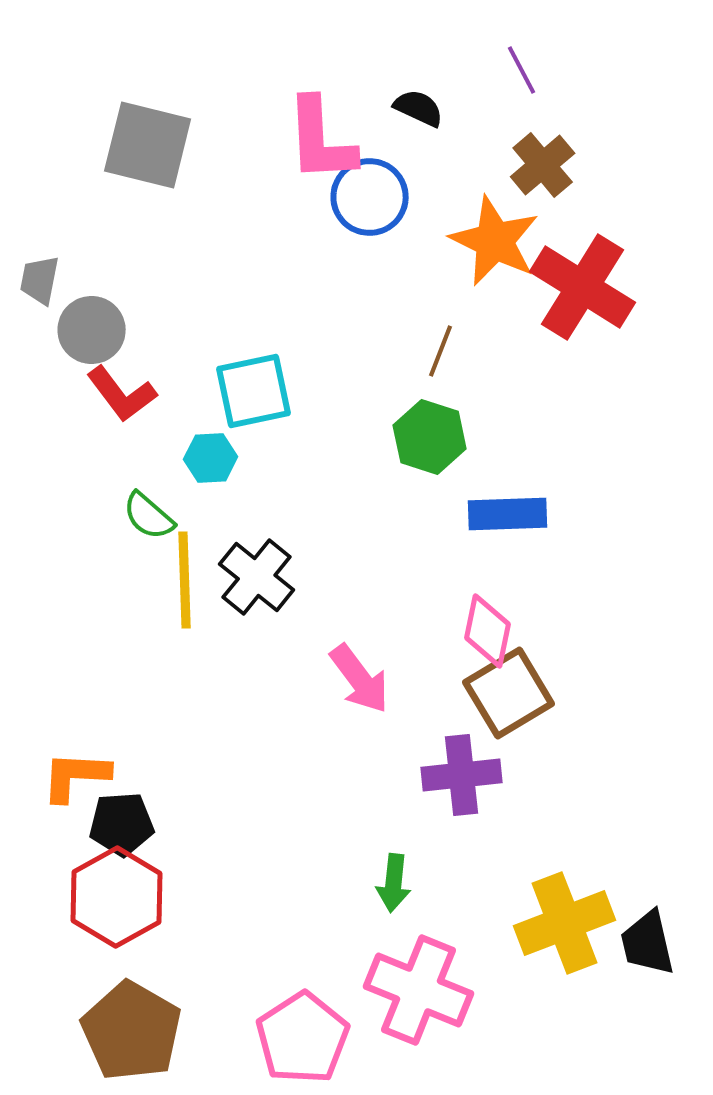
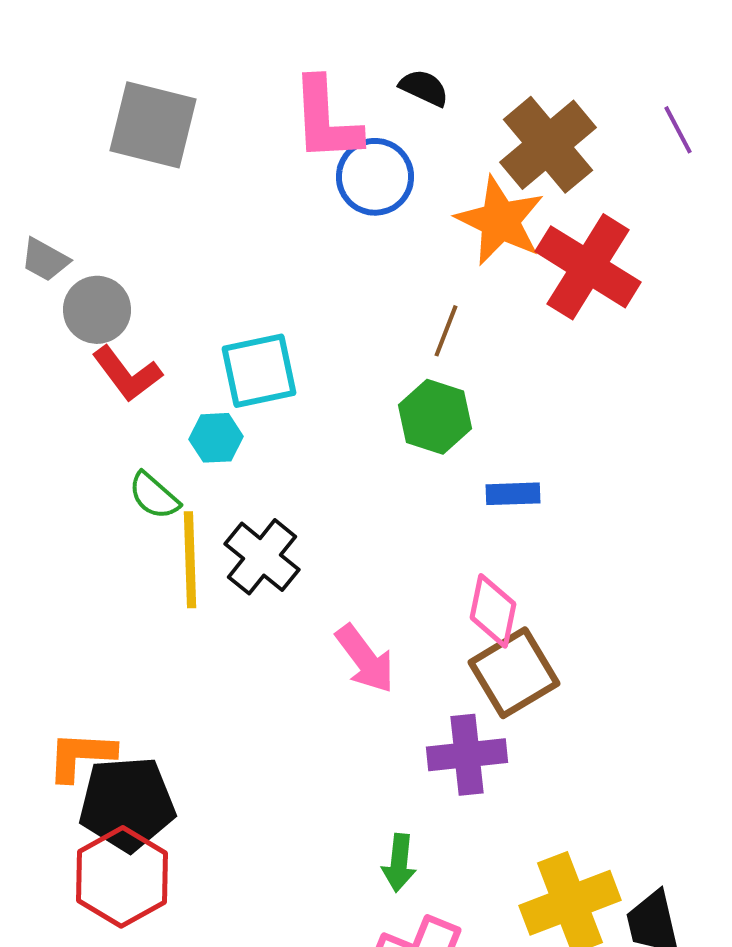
purple line: (522, 70) -> (678, 130), moved
brown cross: (543, 165) -> (548, 145), size x1.5
gray trapezoid: (40, 280) -> (45, 260), turned -72
blue rectangle: (508, 514) -> (513, 494), size x0.7
black pentagon: (122, 824) -> (127, 804), size x1.5

